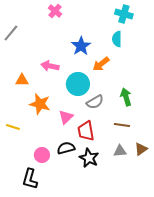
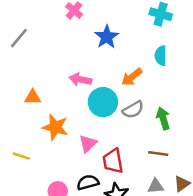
cyan semicircle: (117, 39) -> (161, 56), moved
blue star: (81, 46) -> (107, 37), moved
pink arrow: (50, 66) -> (80, 79), moved
gray semicircle: (95, 102) -> (133, 110), moved

